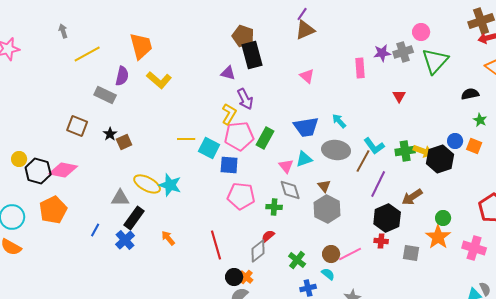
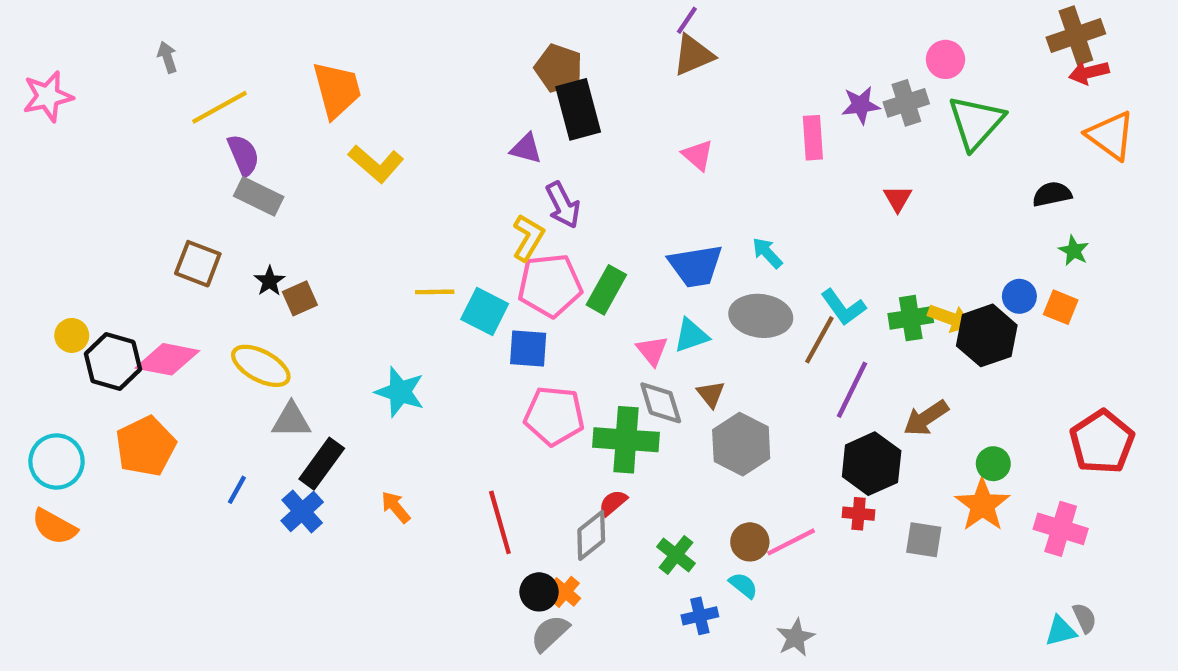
purple semicircle: (122, 76) -> (243, 155), moved, turned -36
yellow ellipse: (147, 184) -> (261, 366), moved
brown triangle: (324, 186) -> (711, 394), moved
green cross: (274, 207) -> (626, 440), size x1.8

